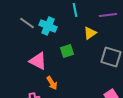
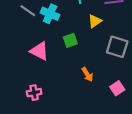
orange arrow: (52, 83) -> (87, 74), moved

